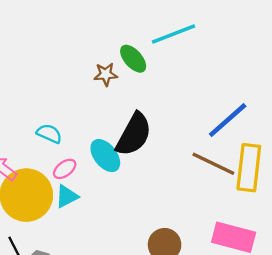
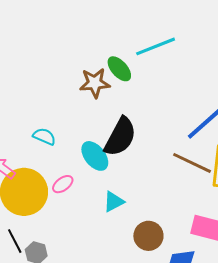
brown star: (106, 74) -> (95, 83), size x1.4
pink ellipse: (65, 169) -> (63, 184), moved
cyan triangle: (67, 196) -> (114, 202), moved

